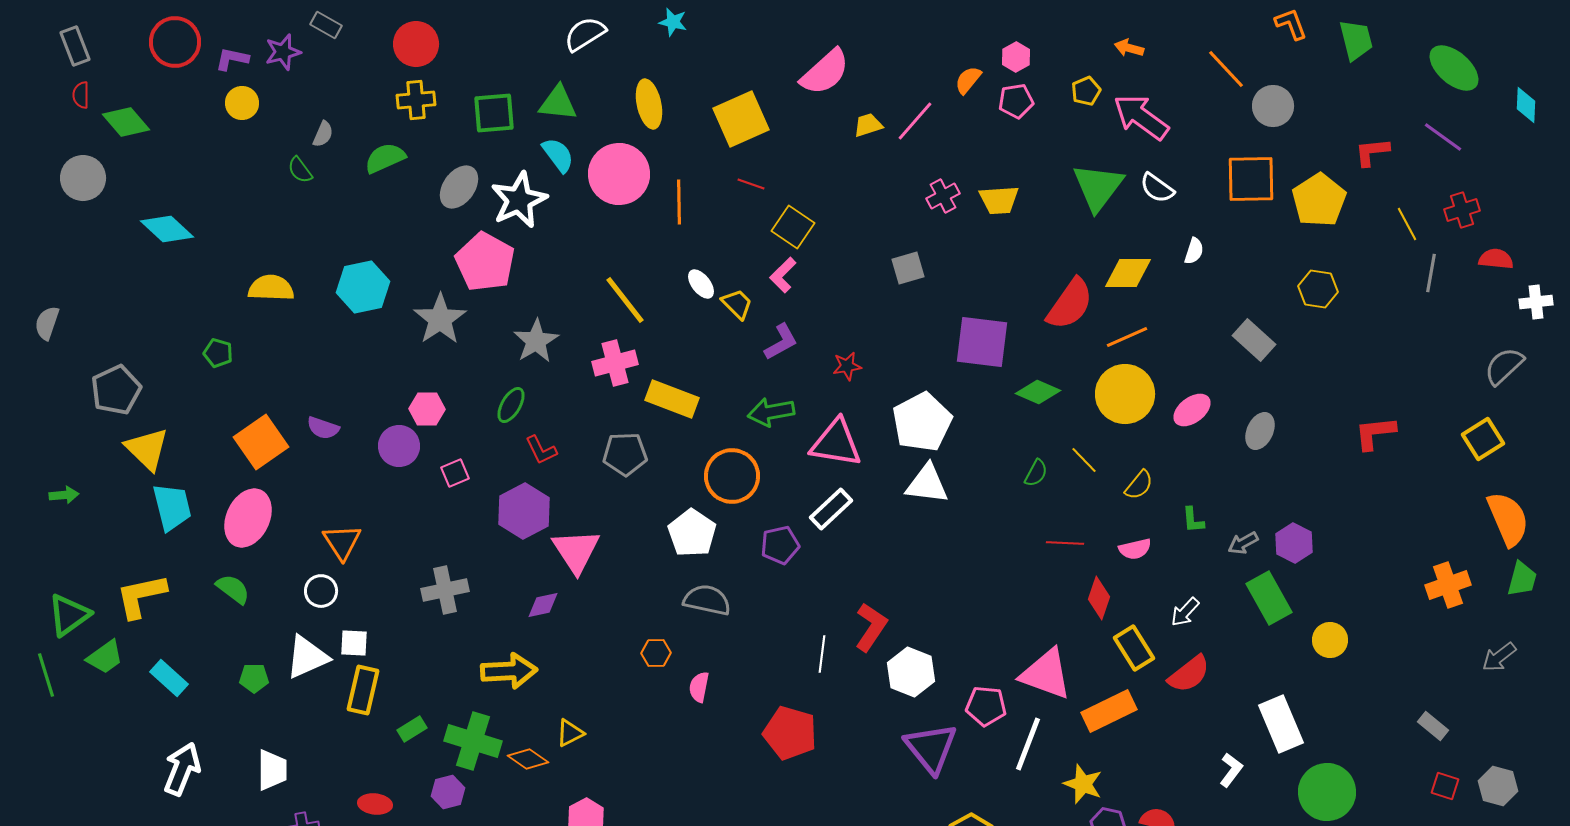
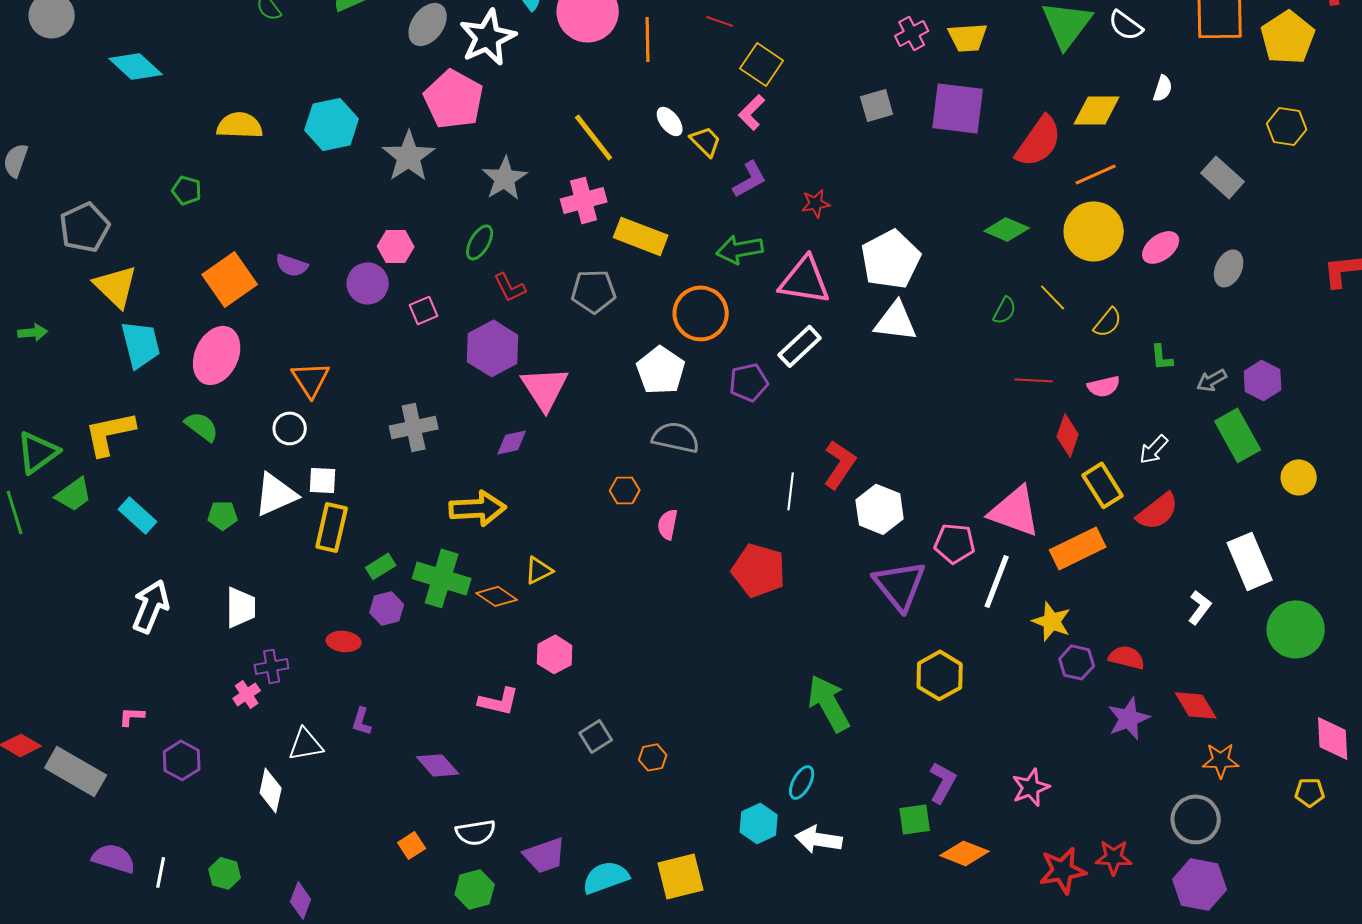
purple square: (982, 342) -> (958, 108), moved
purple hexagon: (448, 792) -> (387, 608), moved

